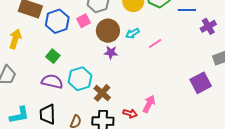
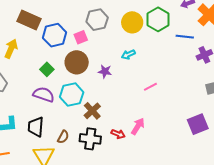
brown circle: (108, 31) -> (77, 62), moved
pink line: (155, 44) -> (150, 87), moved
purple square: (201, 83) -> (198, 124), moved

